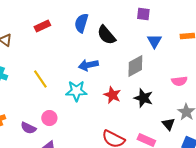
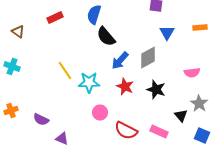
black semicircle: (106, 35) -> (106, 36), moved
blue arrow: (88, 65) -> (120, 60), moved, turned -36
yellow line: (40, 79) -> (65, 70), moved
pink circle: (49, 118) -> (100, 112), moved

